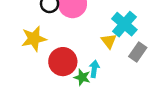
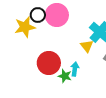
yellow star: (34, 39) -> (25, 27), moved

